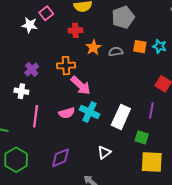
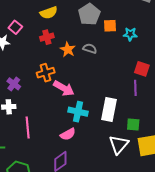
orange square: (140, 47) -> (110, 26), moved
gray semicircle: (116, 52) -> (90, 49), turned 40
purple line: (151, 111) -> (135, 88), moved
pink semicircle: (67, 113) -> (68, 134), moved
white triangle: (104, 152) -> (119, 145), moved, size x1.5

